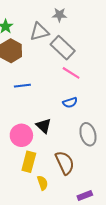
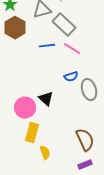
blue line: (22, 86) -> (47, 46), moved
gray ellipse: (88, 134) -> (89, 90), moved
brown semicircle: (65, 163) -> (85, 140), moved

